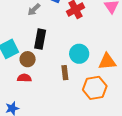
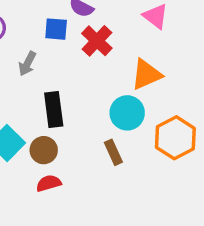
orange triangle: (107, 62) -> (146, 74), moved
orange hexagon: (95, 88) -> (175, 138), moved

